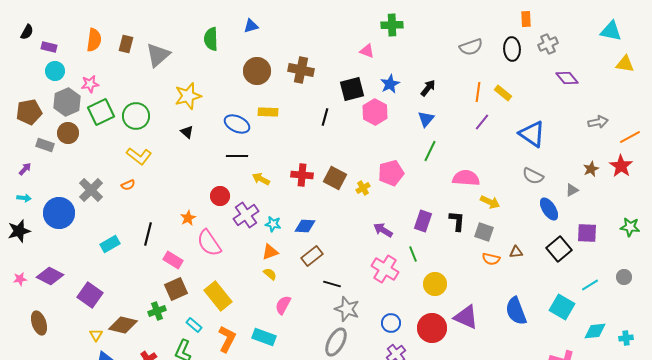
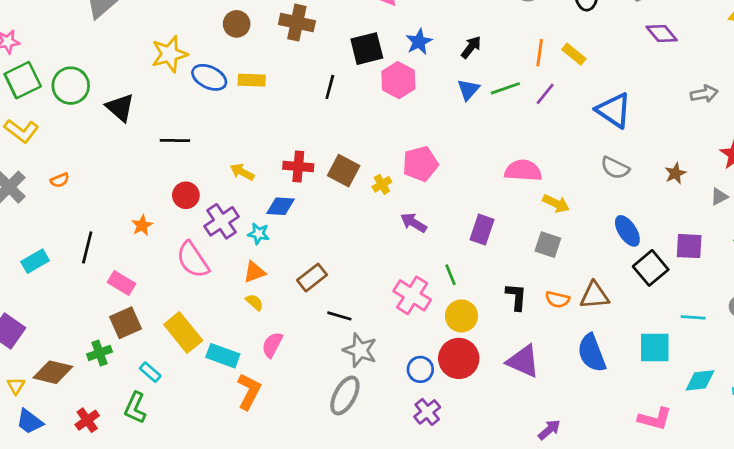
brown circle: (257, 71) -> (237, 24), size x0.7
yellow star: (188, 96) -> (169, 54), moved
blue ellipse: (237, 124) -> (209, 77), moved
black triangle: (187, 132) -> (120, 108), moved, size x1.6
green line: (430, 151) -> (505, 88), moved, turned 45
yellow L-shape: (139, 156) -> (21, 131), moved
black line: (237, 156) -> (175, 140), moved
brown star: (591, 169) -> (675, 173), moved
gray triangle: (572, 190) -> (719, 197), moved
blue ellipse: (549, 209) -> (627, 231), moved
purple rectangle: (423, 221) -> (482, 230), moved
black L-shape: (457, 221) -> (516, 297), moved
blue diamond: (305, 226) -> (280, 206), moved
purple arrow: (383, 230) -> (413, 223), moved
pink semicircle: (209, 243) -> (193, 260), moved
brown triangle: (516, 252) -> (594, 295), moved, size x1.6
orange semicircle: (491, 259) -> (557, 299), moved
yellow circle: (435, 284) -> (461, 316), moved
cyan line: (590, 285) -> (693, 317), turned 36
cyan square: (562, 307) -> (655, 347), turned -30
red circle: (432, 328) -> (459, 358), moved
cyan rectangle: (264, 337) -> (223, 356), moved
orange L-shape: (227, 339) -> (249, 391), moved

